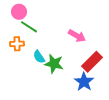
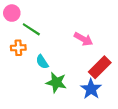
pink circle: (19, 12) -> (12, 13), moved
green star: (54, 64) -> (56, 82), moved

